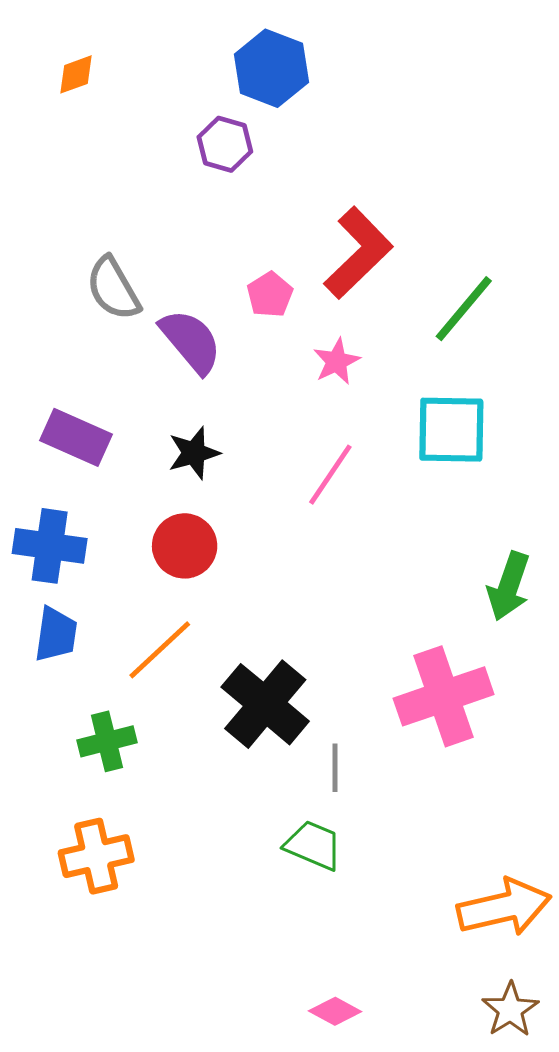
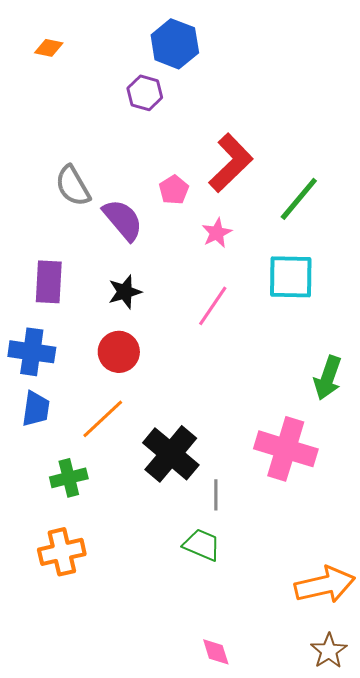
orange diamond: (76, 74) -> (49, 48), turned 32
purple rectangle: (76, 437) -> (49, 282), turned 69
pink cross: (444, 696) -> (286, 449), turned 36
pink diamond: (335, 1011) -> (216, 652), turned 44

